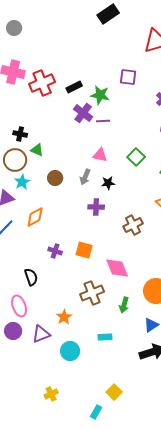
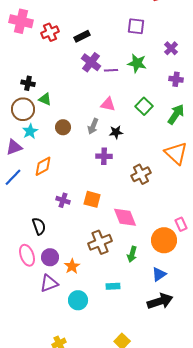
red cross: (42, 83) -> (50, 32), size x0.7
green star: (100, 95) -> (137, 63), moved
purple circle: (13, 331) -> (50, 257), moved

